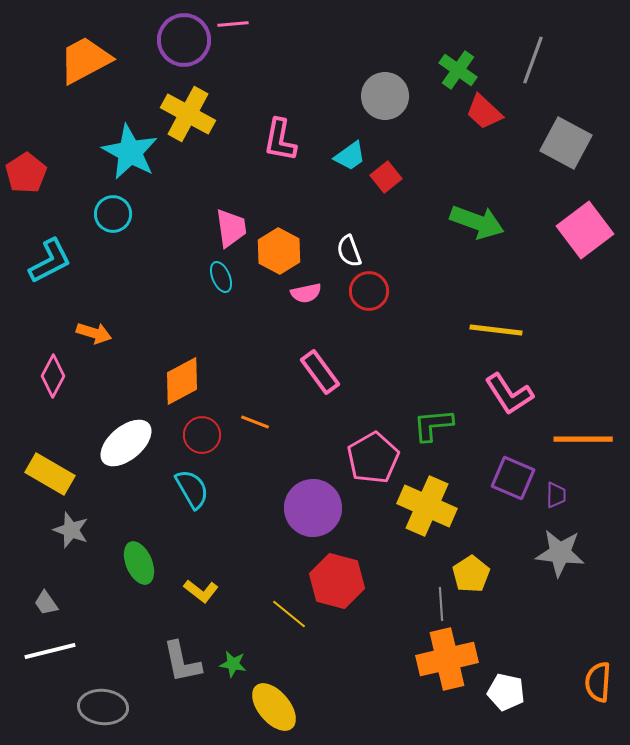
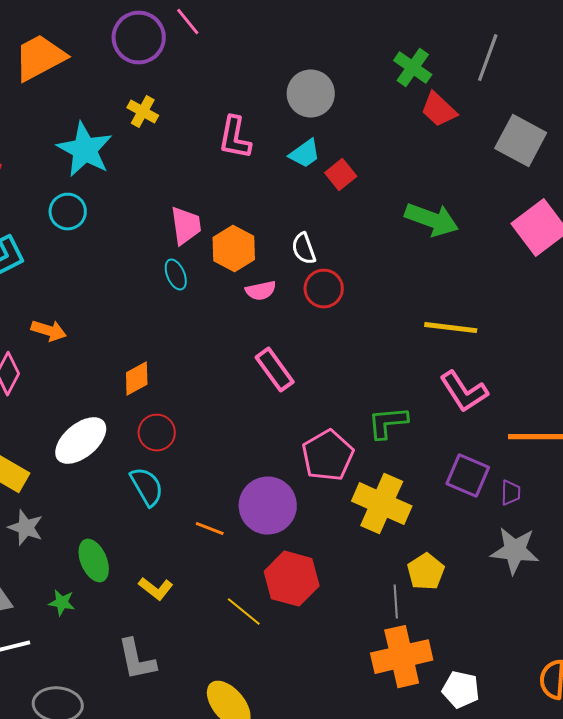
pink line: (233, 24) -> (188, 22), turned 56
gray circle: (385, 96) -> (311, 94), moved
yellow cross: (188, 114) -> (143, 112), size x0.6
orange diamond: (182, 381) -> (137, 379), size x0.7
orange line: (255, 422) -> (210, 529), moved
green star: (233, 664) -> (62, 603), moved

